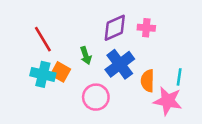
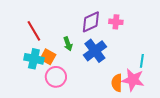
orange semicircle: (148, 81) -> (117, 83), moved
pink circle: (96, 97) -> (56, 77), moved

